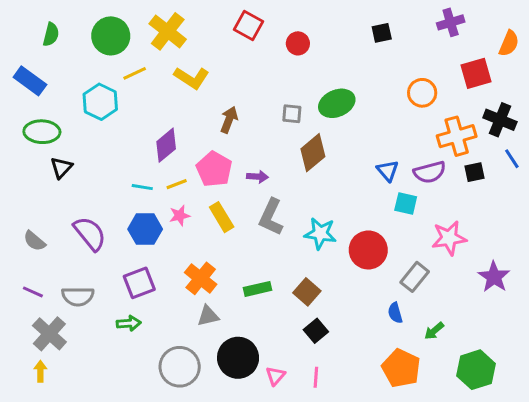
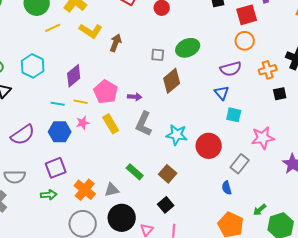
red square: (476, 73) -> (247, 15), moved
cyan hexagon: (100, 102) -> (33, 66), moved
brown arrow: (229, 120) -> (116, 43), moved
orange cross: (457, 136) -> (268, 70), size x0.7
purple semicircle: (430, 172) -> (231, 69), moved
yellow line: (177, 184) -> (81, 102), turned 32
purple semicircle: (90, 234) -> (23, 135), turned 95
orange cross: (201, 278) -> (85, 190), moved
green rectangle: (257, 289) -> (135, 172), turned 54
gray triangle: (208, 316) -> (112, 190), moved
black square: (316, 331) -> (166, 205), moved
green arrow: (434, 331) -> (260, 210), moved

